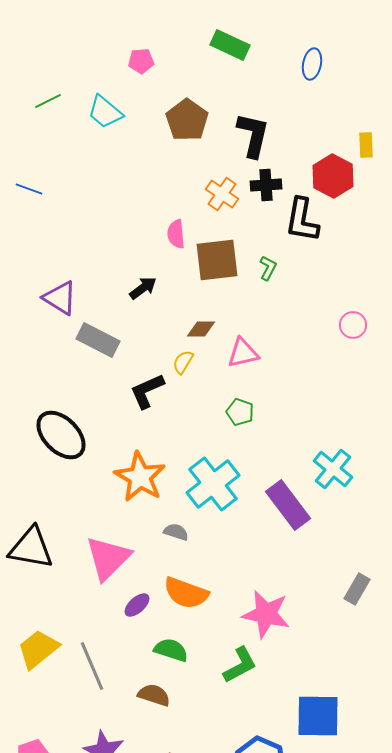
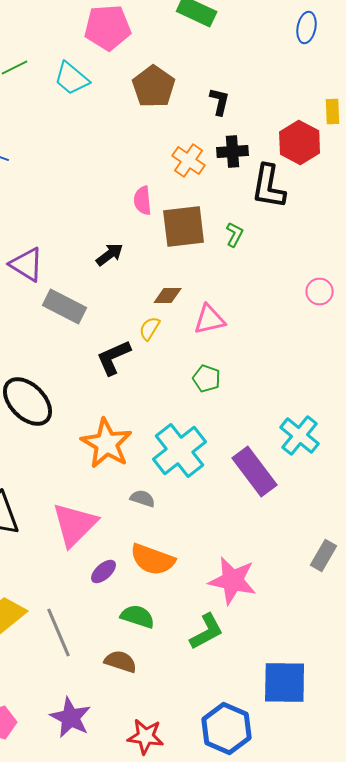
pink pentagon: (141, 61) -> (108, 28), size x1.8
blue ellipse: (312, 64) -> (307, 28), moved
black L-shape: (253, 135) -> (220, 102), size x0.6

